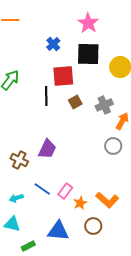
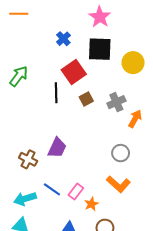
red square: (63, 76) -> (74, 72), turned -30
gray circle: (113, 146) -> (121, 153), moved
cyan arrow: (16, 198) -> (25, 199), size x1.5
orange L-shape: (107, 200) -> (118, 184), moved

